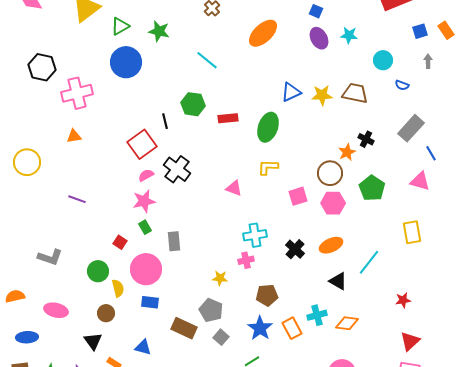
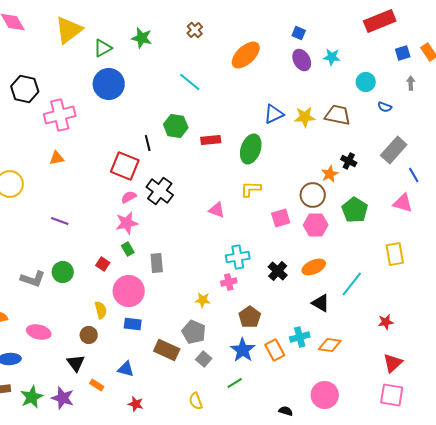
green star: (159, 31) -> (142, 38), moved
red square: (142, 144) -> (125, 166), turned -32
green circle: (98, 271) -> (63, 272), moved
brown pentagon: (267, 295) -> (250, 317), turned -30

